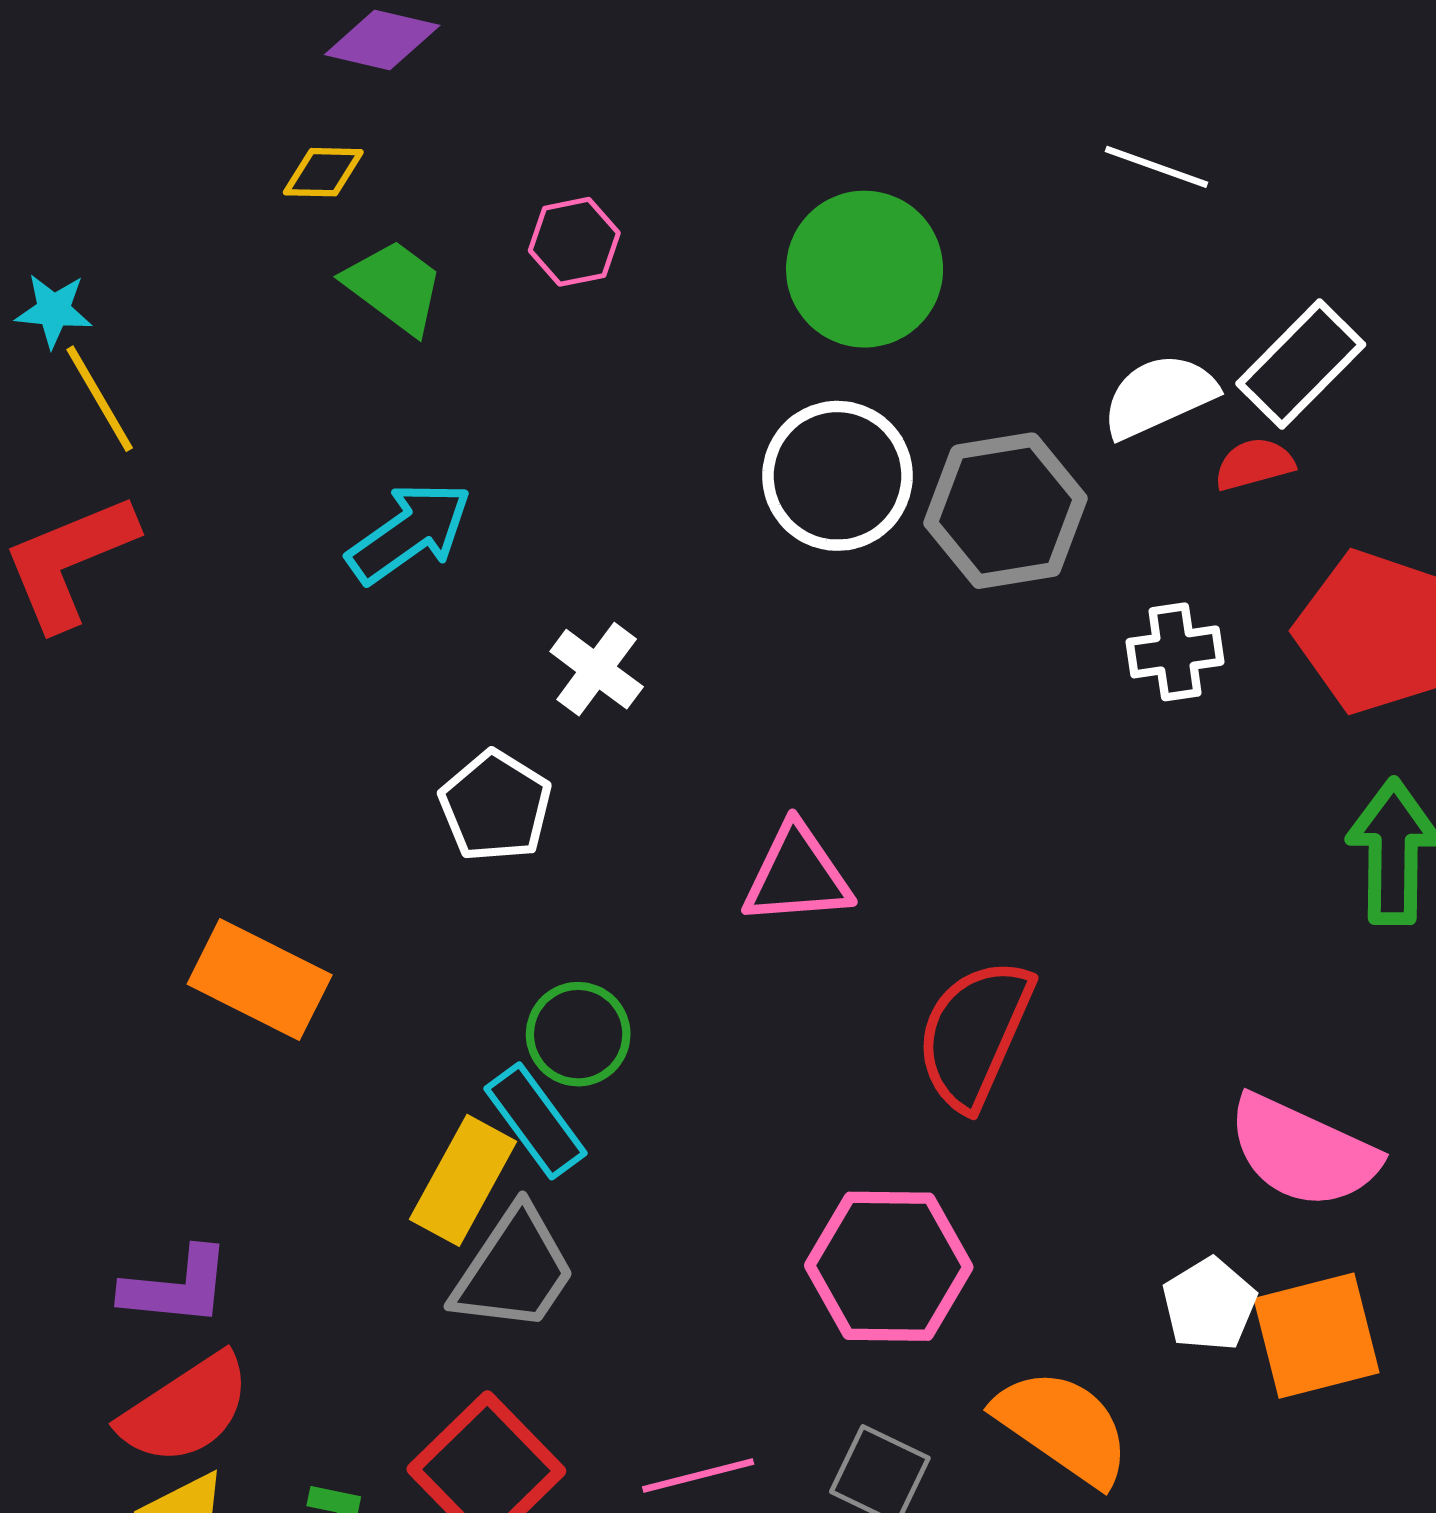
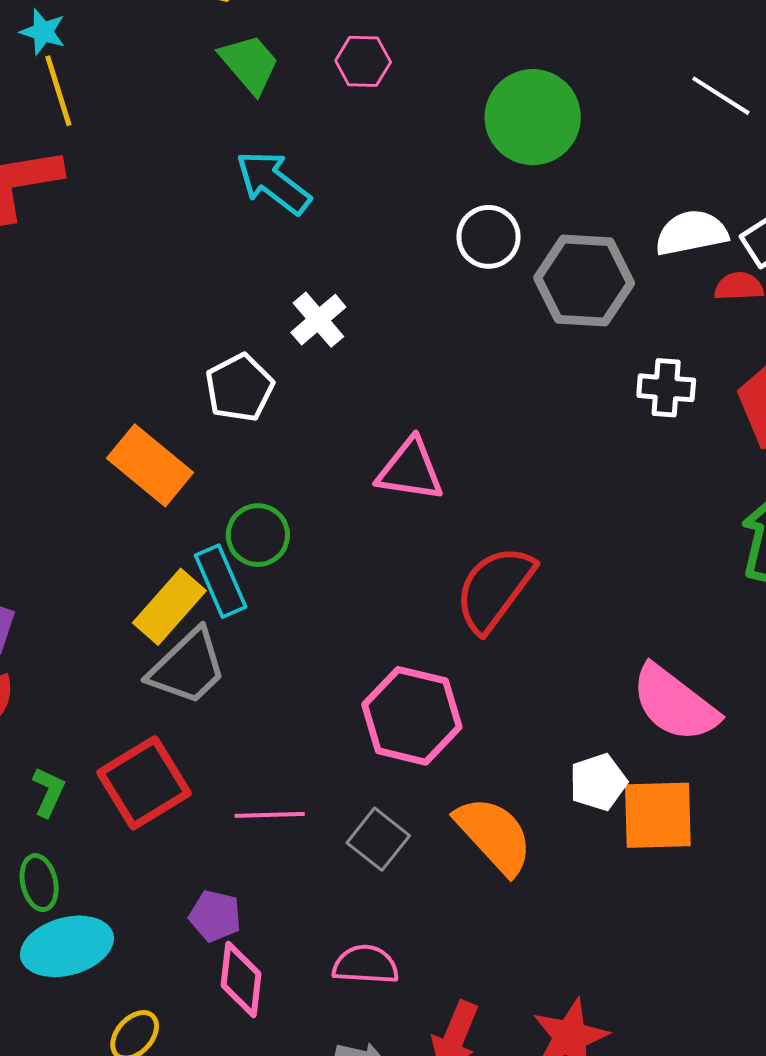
white circle: (837, 476) -> (488, 237), size x0.7
cyan arrow: (409, 533) -> (273, 182), moved, turned -120
orange rectangle: (260, 979) -> (150, 465), moved

